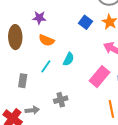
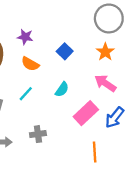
blue square: (86, 22) -> (65, 51), moved
cyan semicircle: (69, 59) -> (62, 89), moved

